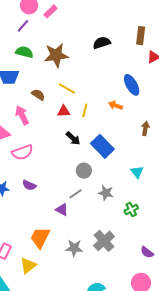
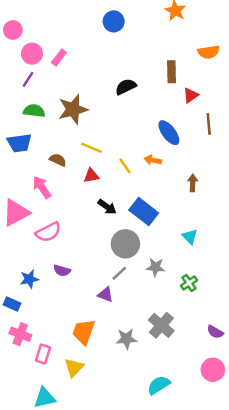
yellow line: (85, 110) -> (125, 166), moved, turned -40
gray circle: (84, 171) -> (125, 244), size x1.5

